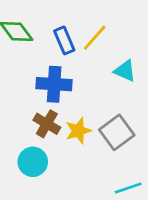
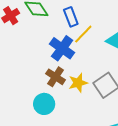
yellow line: (95, 38) -> (83, 34), moved
blue cross: (54, 84) -> (62, 48), turned 30

